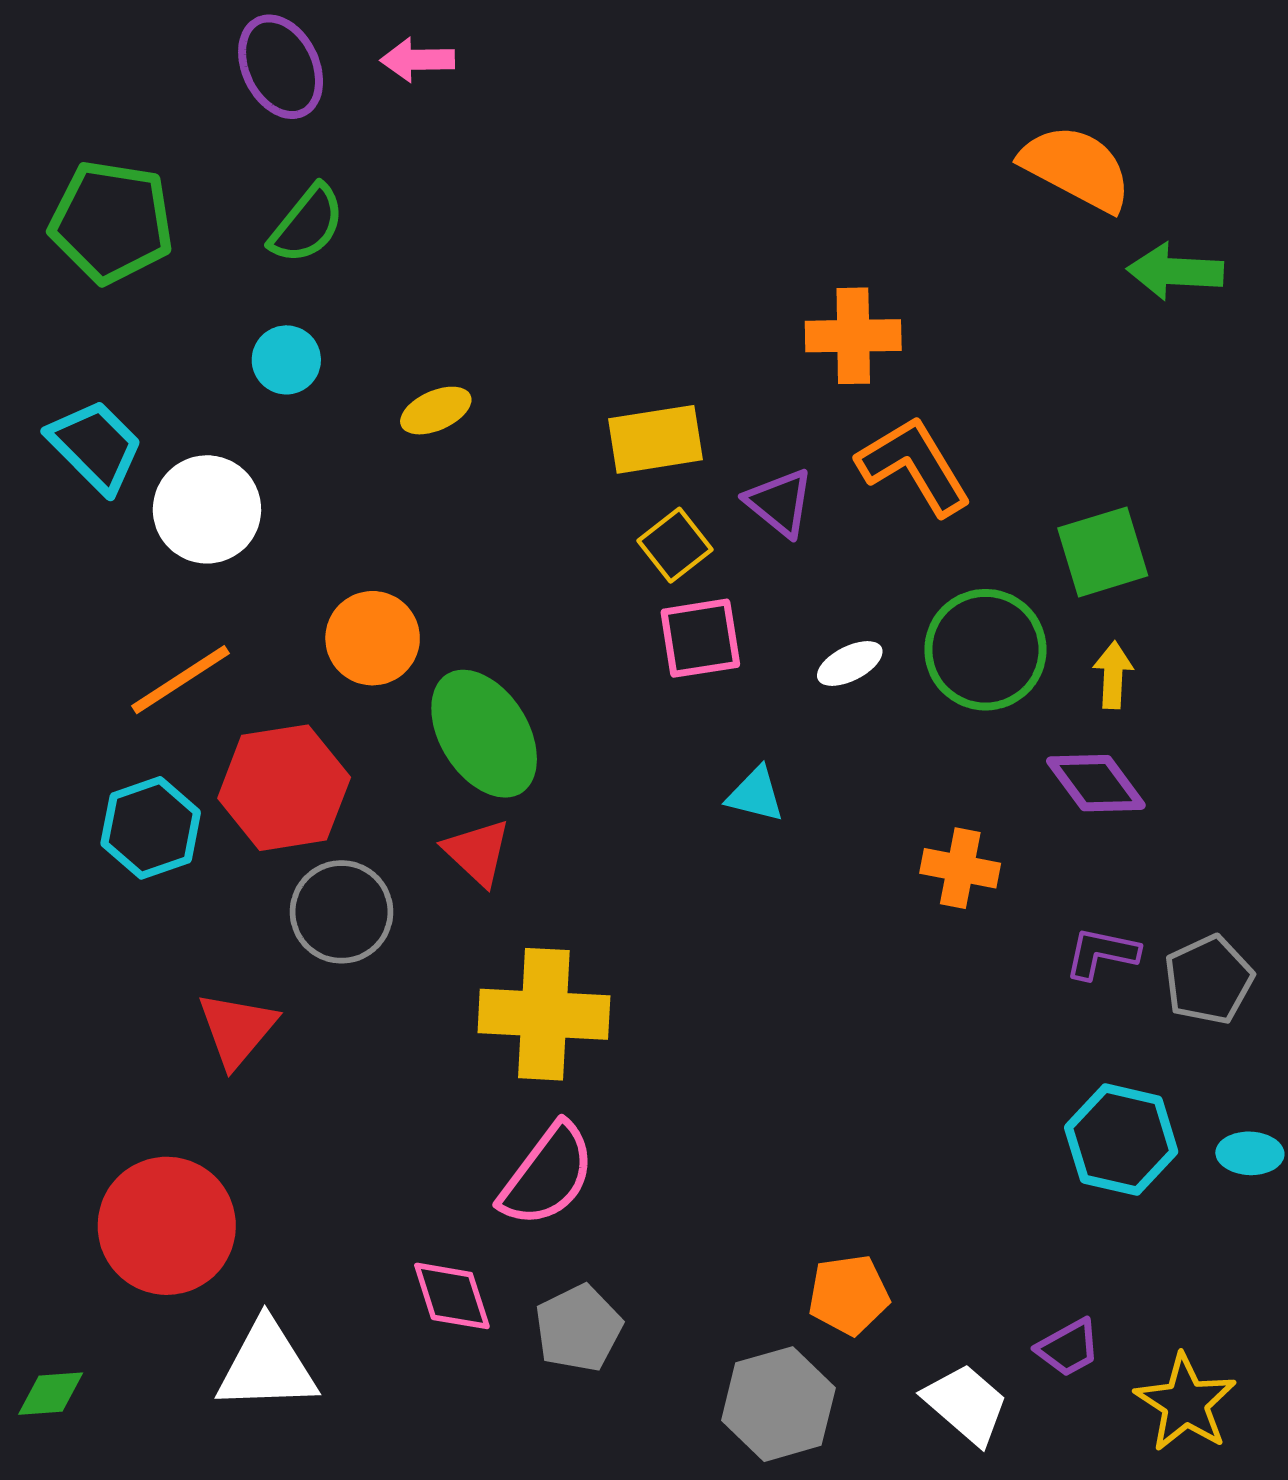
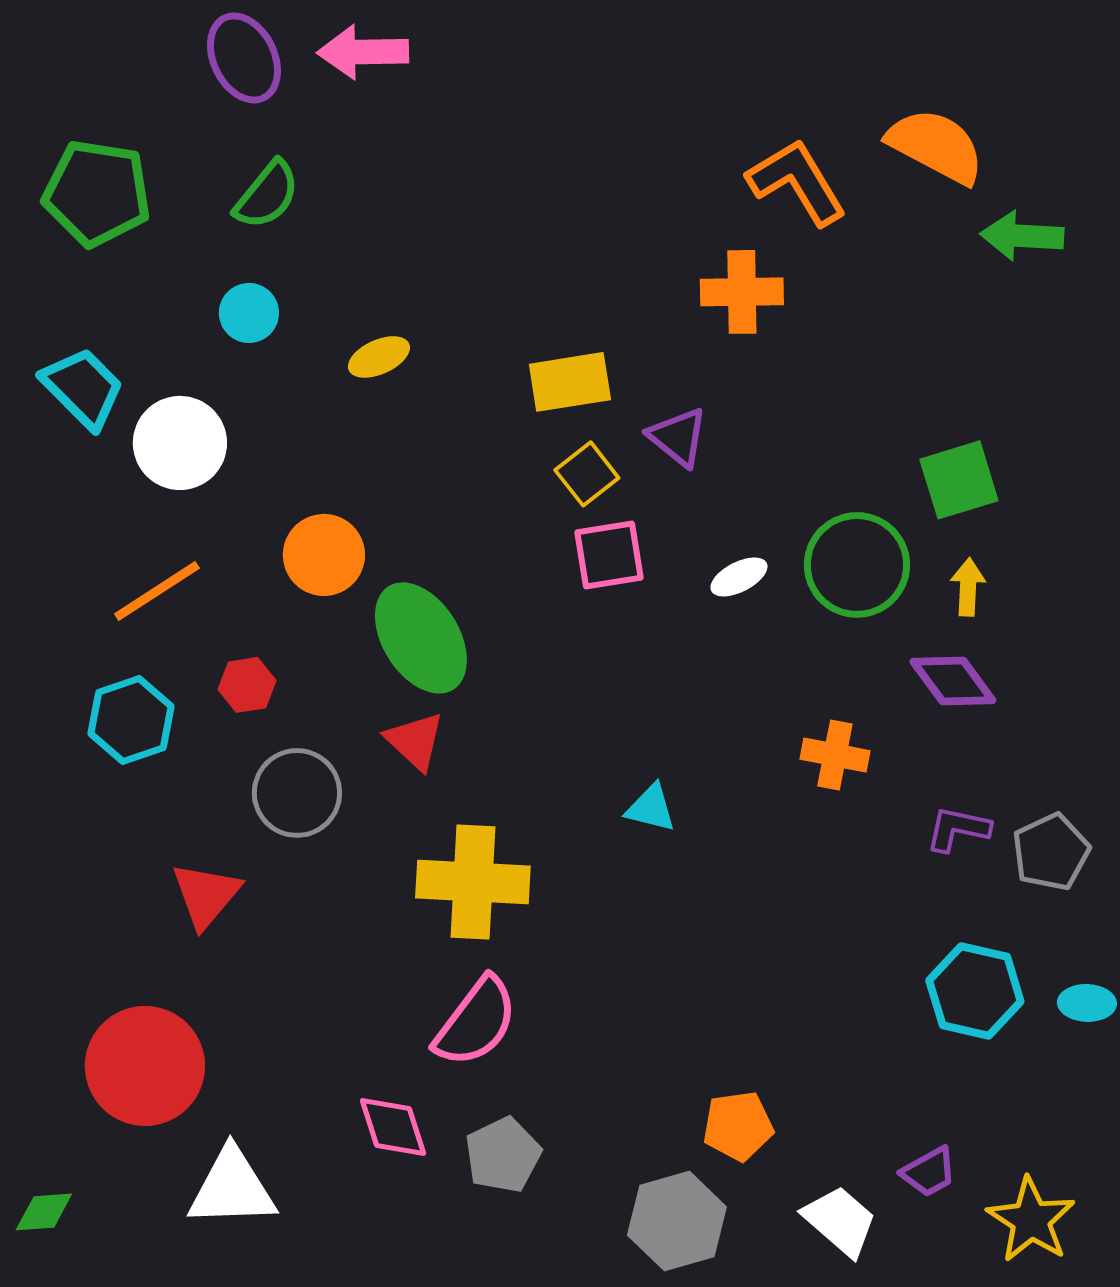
pink arrow: (417, 60) -> (363, 52), size x1.4
orange L-shape: (914, 466) -> (797, 182), moved
red hexagon: (284, 788) -> (247, 685), size x0.5
cyan triangle: (755, 795) -> (651, 808), moved

